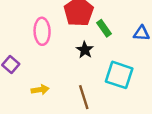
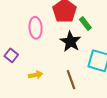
black star: (85, 50) -> (71, 42), size x1.5

